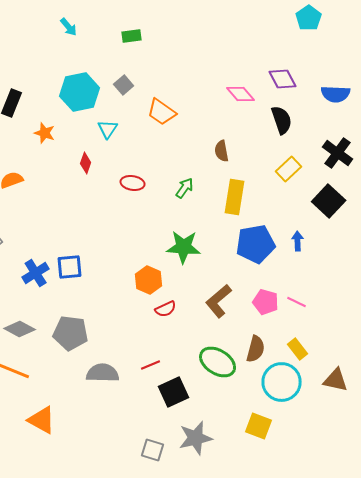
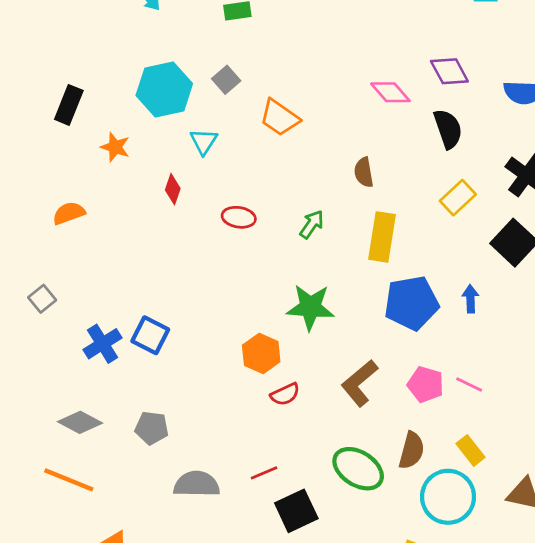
blue square: (70, 267) -> (150, 335), turned 32
gray pentagon: (71, 333) -> (152, 428), size x0.7

